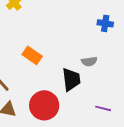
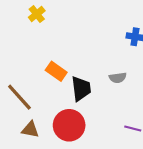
black trapezoid: (71, 79) -> (81, 89), moved

